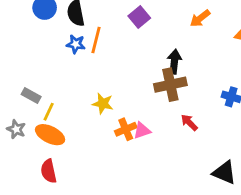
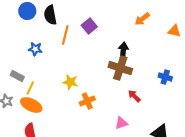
purple square: (139, 17) -> (89, 26), moved
blue star: (76, 44) -> (35, 49), moved
brown cross: (170, 85) -> (120, 68), turned 30
pink triangle: (142, 131) -> (121, 123), moved

